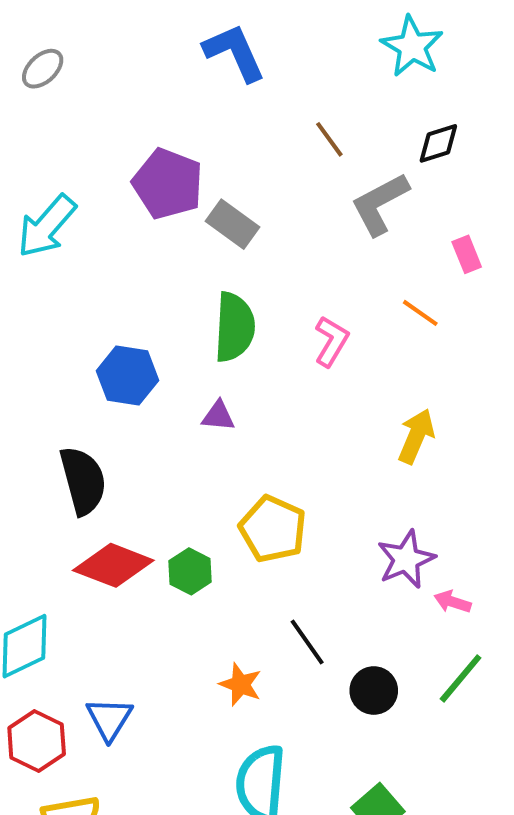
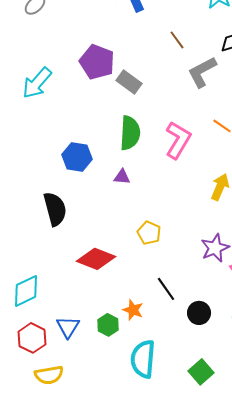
pink L-shape: (331, 341) -> (178, 140), size x1.5
yellow pentagon: (273, 529) -> (149, 233), size x0.7
red diamond: (113, 565) -> (96, 259), moved
green hexagon: (190, 571) -> (108, 325), moved

